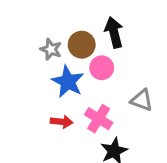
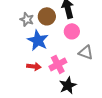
pink circle: (102, 68) -> (72, 31), moved
pink cross: (99, 119) -> (58, 64), turned 30

